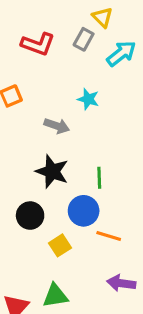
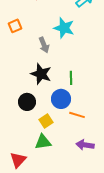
cyan star: (88, 99) -> (64, 28), size x1.5
gray arrow: (57, 126) -> (44, 45), turned 49
green triangle: (55, 296) -> (43, 142), moved

